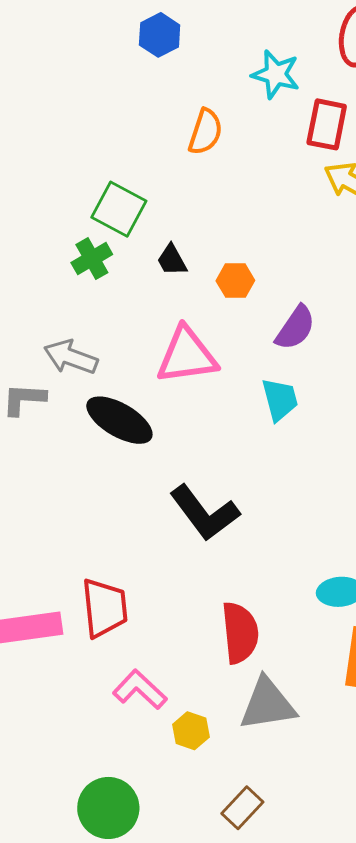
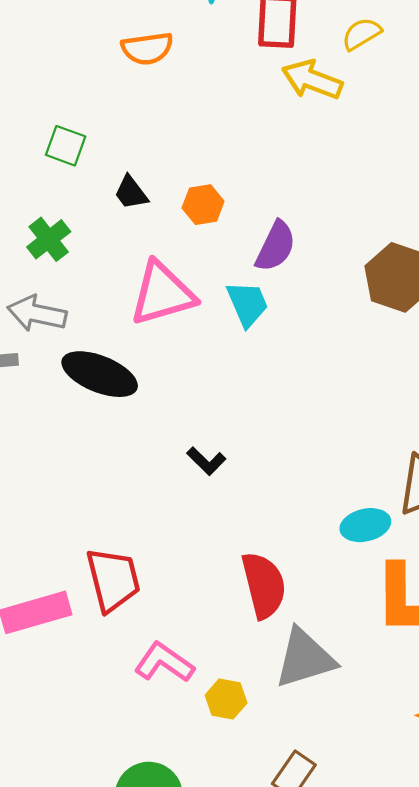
orange semicircle: (206, 132) -> (147, 48), turned 72
green square: (119, 209) -> (66, 146), size x0.7
green cross: (92, 259) -> (49, 239), moved
cyan trapezoid: (280, 399) -> (247, 304), moved
black L-shape: (205, 513) -> (206, 461), size x0.5

